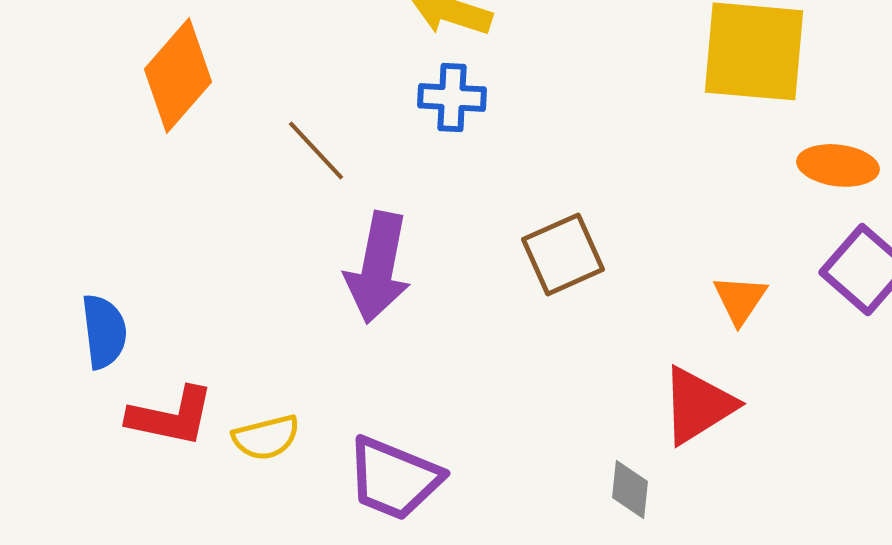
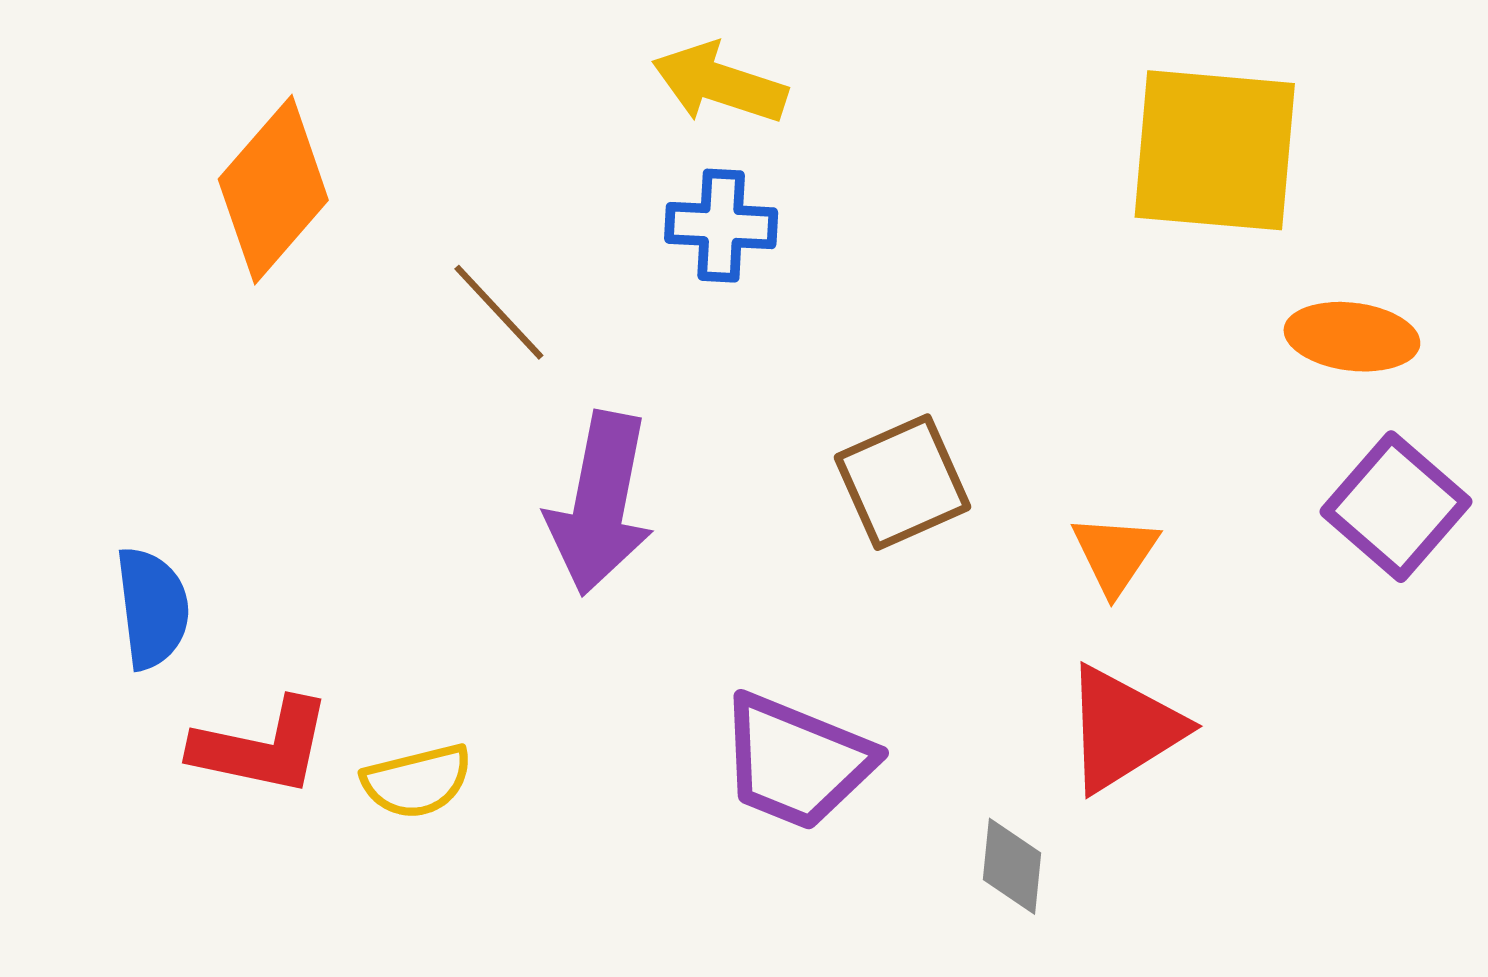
orange triangle: (740, 299) -> (1115, 554), moved
purple trapezoid: (394, 478) -> (796, 762), moved

